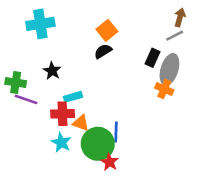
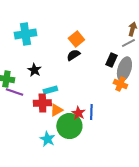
orange triangle: (81, 123) -> (56, 110), turned -48
blue line: (116, 132) -> (91, 112), moved
cyan star: (61, 142) -> (47, 139), moved
red star: (109, 162) -> (78, 113), moved

